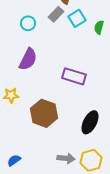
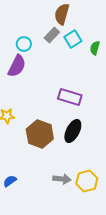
purple semicircle: (28, 59) -> (17, 66), moved
black ellipse: (90, 122) -> (73, 131), moved

